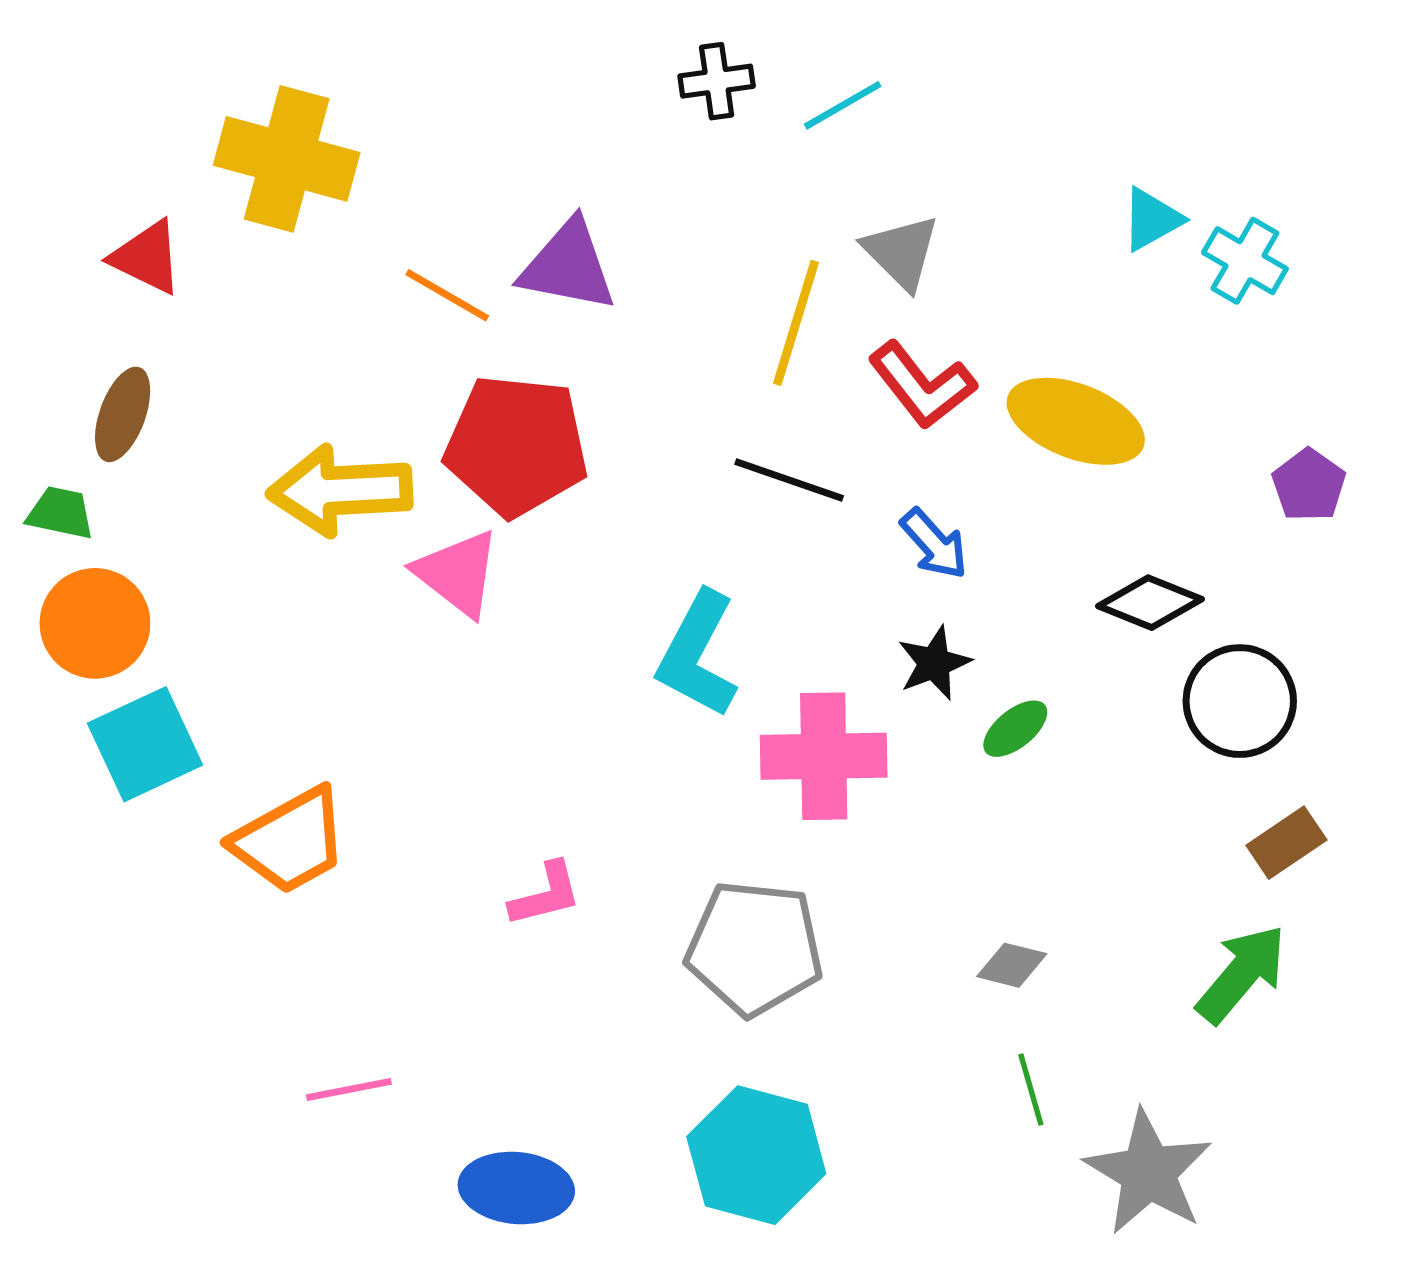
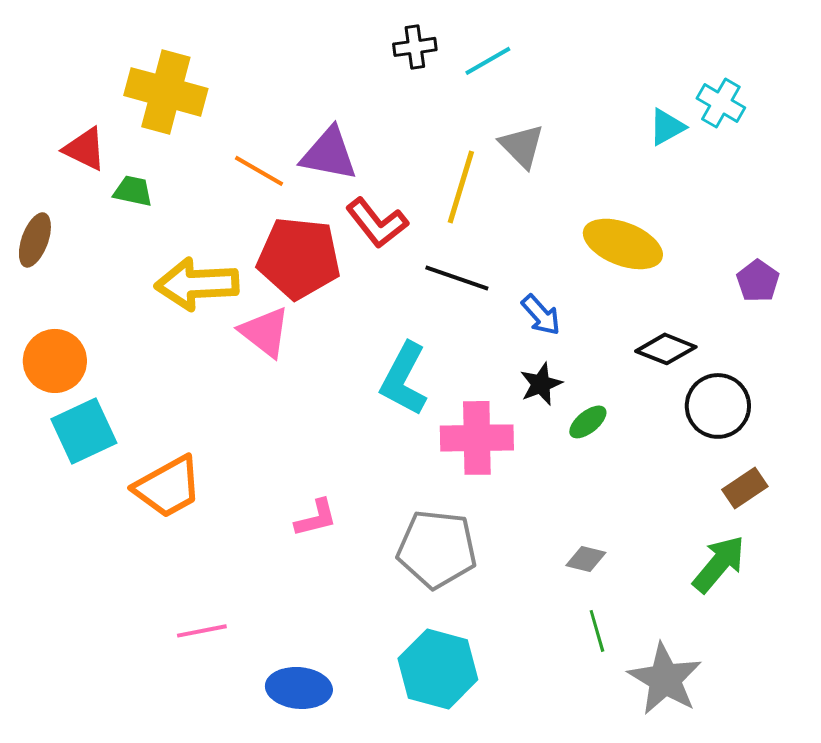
cyan cross: (1245, 261) -> (721, 103), moved
red L-shape: (922, 385) -> (377, 223), moved
brown ellipse: (123, 414) -> (35, 240), moved
green trapezoid: (60, 513) -> (133, 191), moved

